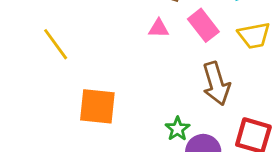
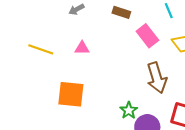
pink triangle: (159, 28) -> (82, 48), moved
yellow line: (56, 44) -> (41, 49), turned -35

